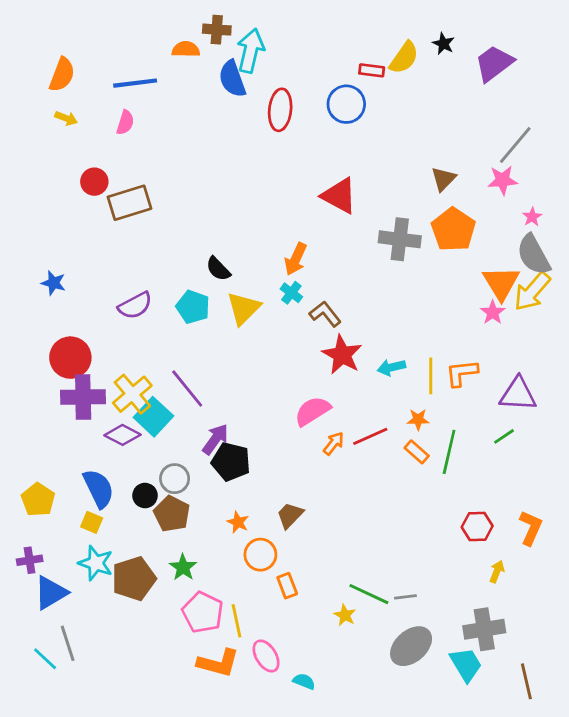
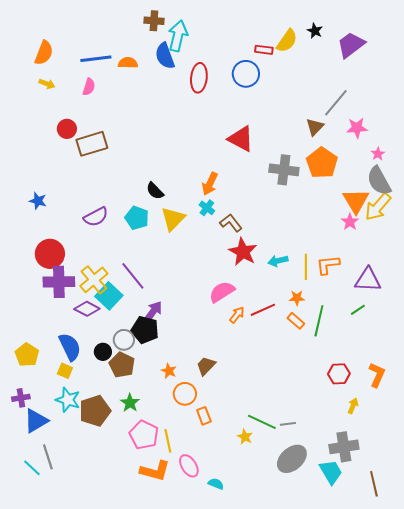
orange semicircle: (186, 49) -> (128, 63), moved
gray line: (515, 145) -> (336, 103), moved
black pentagon: (231, 462) -> (145, 330), moved

